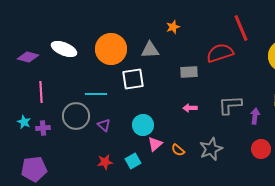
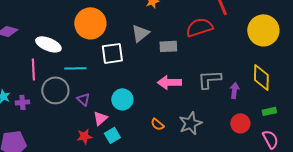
white ellipse: (64, 49) -> (48, 44), moved
gray triangle: (150, 50) -> (140, 33), moved, turned -36
pink line: (41, 92) -> (33, 69), moved
pink arrow: (190, 108) -> (169, 82), size x1.6
pink triangle: (155, 144) -> (100, 118), moved

